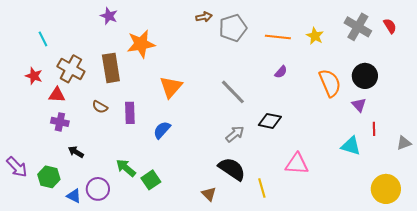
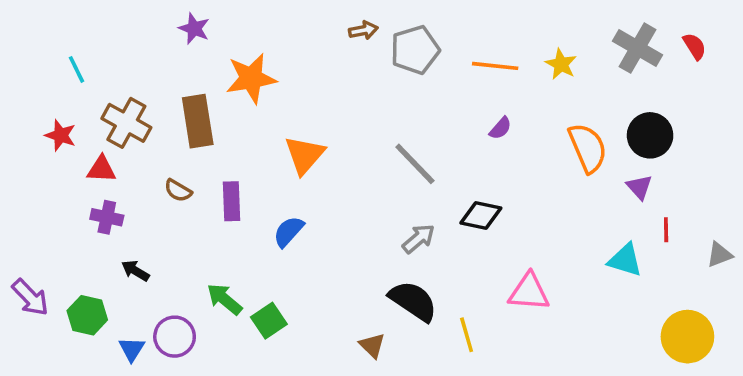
blue triangle: (74, 196) -> (132, 349), turned 35

